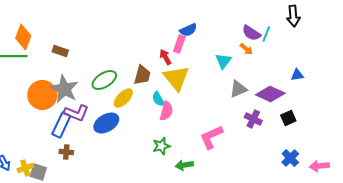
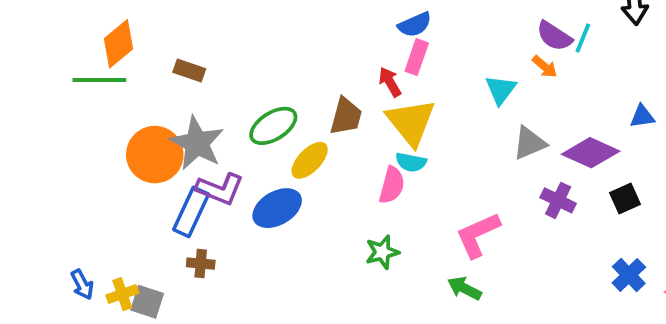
blue semicircle: (188, 30) -> (415, 25), moved
orange diamond: (23, 37) -> (118, 44), turned 30
cyan semicircle: (158, 99) -> (411, 162), moved, turned -49
green arrow: (184, 165) -> (464, 288), moved, turned 36

